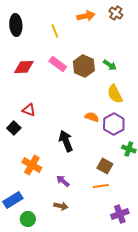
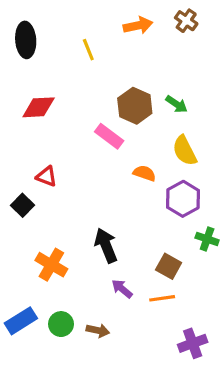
pink rectangle: (58, 64) -> (109, 136), moved
orange semicircle: (92, 117) -> (144, 173), moved
black arrow: (66, 141) -> (106, 245), moved
purple arrow: (63, 181) -> (122, 289), moved
green circle: (28, 219) -> (61, 324), moved

